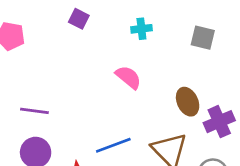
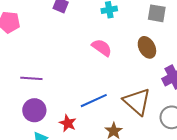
brown ellipse: (188, 102) -> (147, 47), moved

